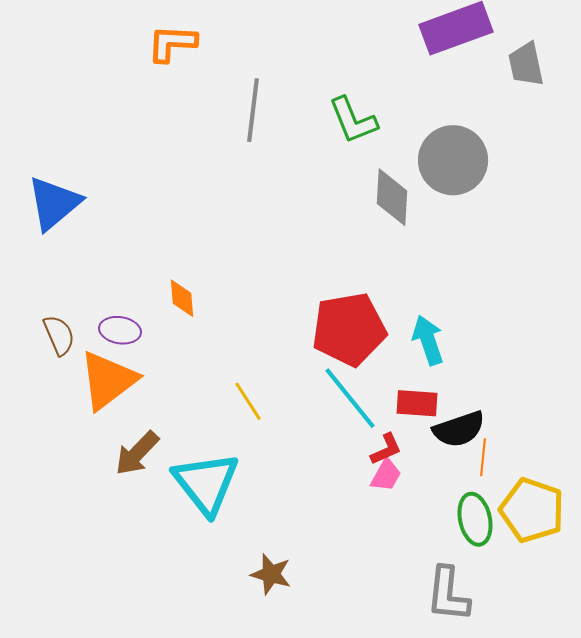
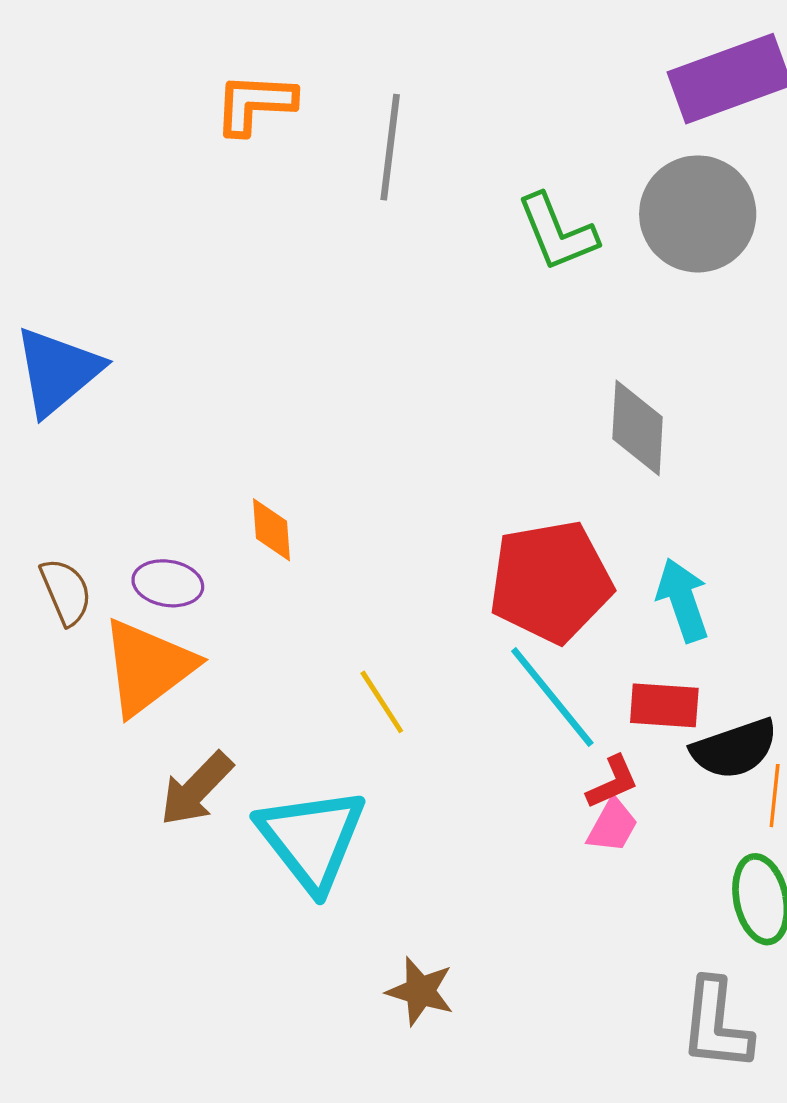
gray line: (253, 110) -> (390, 147), moved
gray circle: (453, 160) -> (698, 214), moved
gray diamond: (392, 197) -> (638, 428), moved

